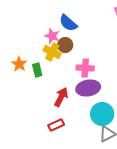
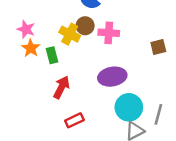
pink star: (52, 36) -> (26, 29), moved
pink cross: (85, 68) -> (109, 33), moved
red arrow: (61, 97) -> (61, 87), moved

